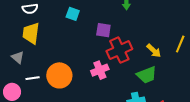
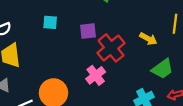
green trapezoid: (147, 75) -> (162, 69), moved

